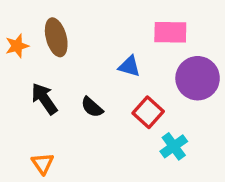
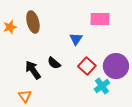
blue triangle: (129, 66) -> (76, 39), turned 48
purple circle: (198, 78) -> (116, 66), moved
black arrow: (44, 99) -> (33, 70), moved

